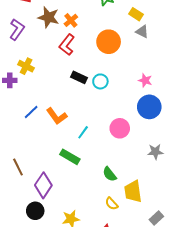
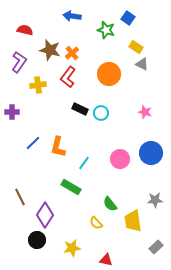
yellow cross: (26, 66) -> (38, 85), moved, turned -35
blue circle: (149, 107) -> (151, 153), moved
orange L-shape: (57, 116) -> (58, 147), turned 50
gray star: (155, 152) -> (155, 200), moved
yellow semicircle: (112, 204) -> (96, 223), moved

